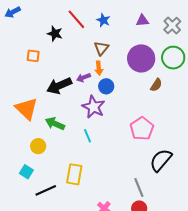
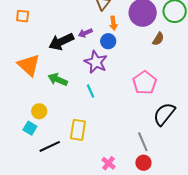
orange square: (33, 56) -> (23, 16), moved
orange arrow: (99, 68) -> (113, 23), moved
yellow circle: (38, 146) -> (39, 111), moved

